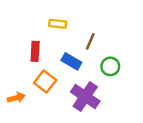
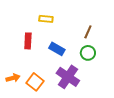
brown line: (90, 41) -> (88, 32), moved
orange square: (45, 81) -> (35, 82), moved

